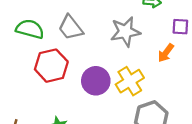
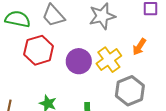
orange arrow: (166, 53) -> (139, 47), moved

